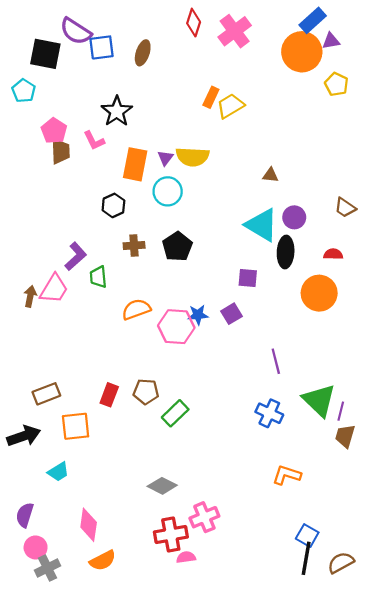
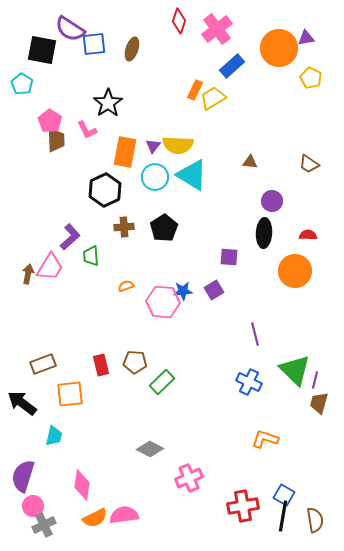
blue rectangle: (313, 20) -> (232, 66), moved
black hexagon: (113, 205) -> (105, 190), size x1.5
brown trapezoid: (345, 208) -> (309, 164), moved
cyan triangle: (262, 225) -> (192, 175), moved
orange semicircle: (136, 309) -> (126, 286), size x0.6
red rectangle: (109, 395) -> (101, 365), turned -35
black arrow: (24, 436) -> (22, 403), turned -124
cyan trapezoid: (58, 472) -> (54, 436), turned -45
purple semicircle: (25, 515) -> (23, 476), size x1.4
red cross: (171, 534) -> (243, 506), moved
pink semicircle: (186, 557) -> (124, 515), moved, size x1.6
brown semicircle: (341, 563) -> (315, 520), turned 110

